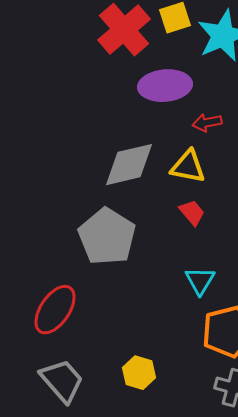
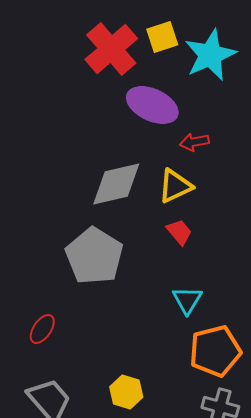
purple ellipse: (165, 86) -> (152, 105), turned 30
yellow triangle: (188, 167) -> (175, 186), turned -36
red ellipse: (55, 310) -> (42, 329), size x0.6

